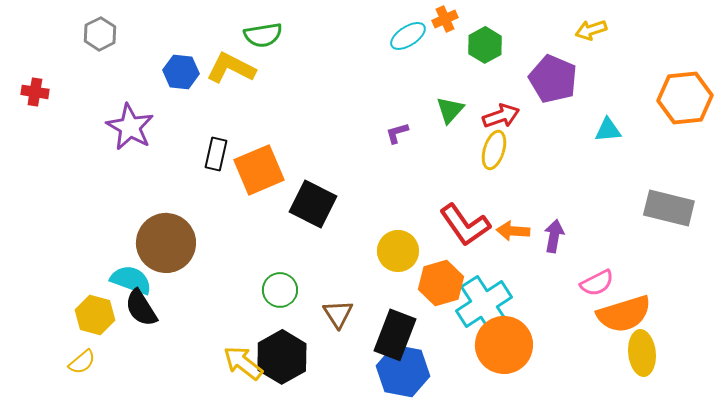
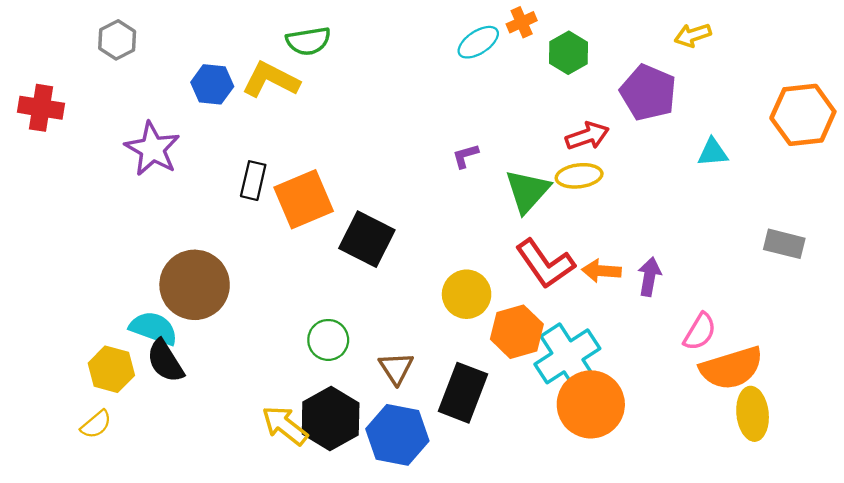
red cross: (35, 92) -> (41, 108), size x1.4
green triangle: (450, 110) -> (527, 191), moved, size x1.4
yellow ellipse: (494, 150) -> (579, 176), turned 66
gray rectangle: (669, 208) -> (784, 244), size x0.7
pink semicircle: (597, 283) -> (700, 332), turned -32
blue hexagon: (403, 371) -> (397, 435), moved

